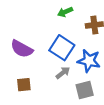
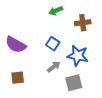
blue square: (62, 48) -> (53, 44), size x0.6

